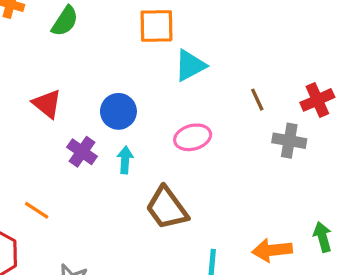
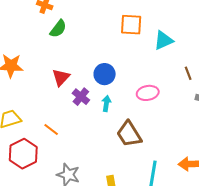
green semicircle: (65, 21) -> (58, 29), moved
cyan triangle: (190, 65) -> (164, 40), moved
red triangle: (47, 104) -> (61, 77), moved, turned 30

